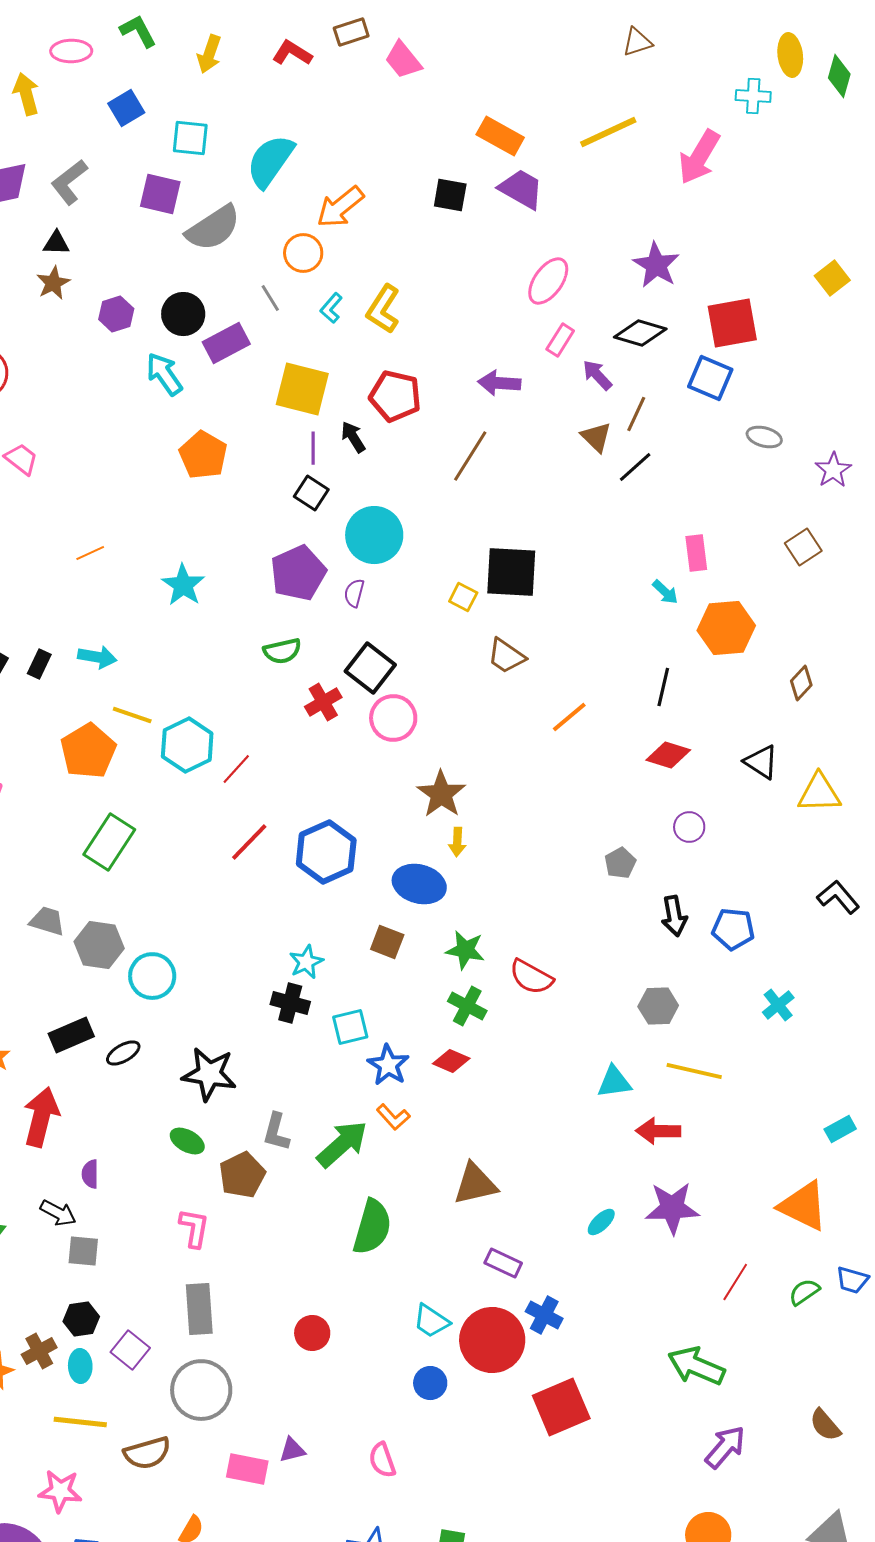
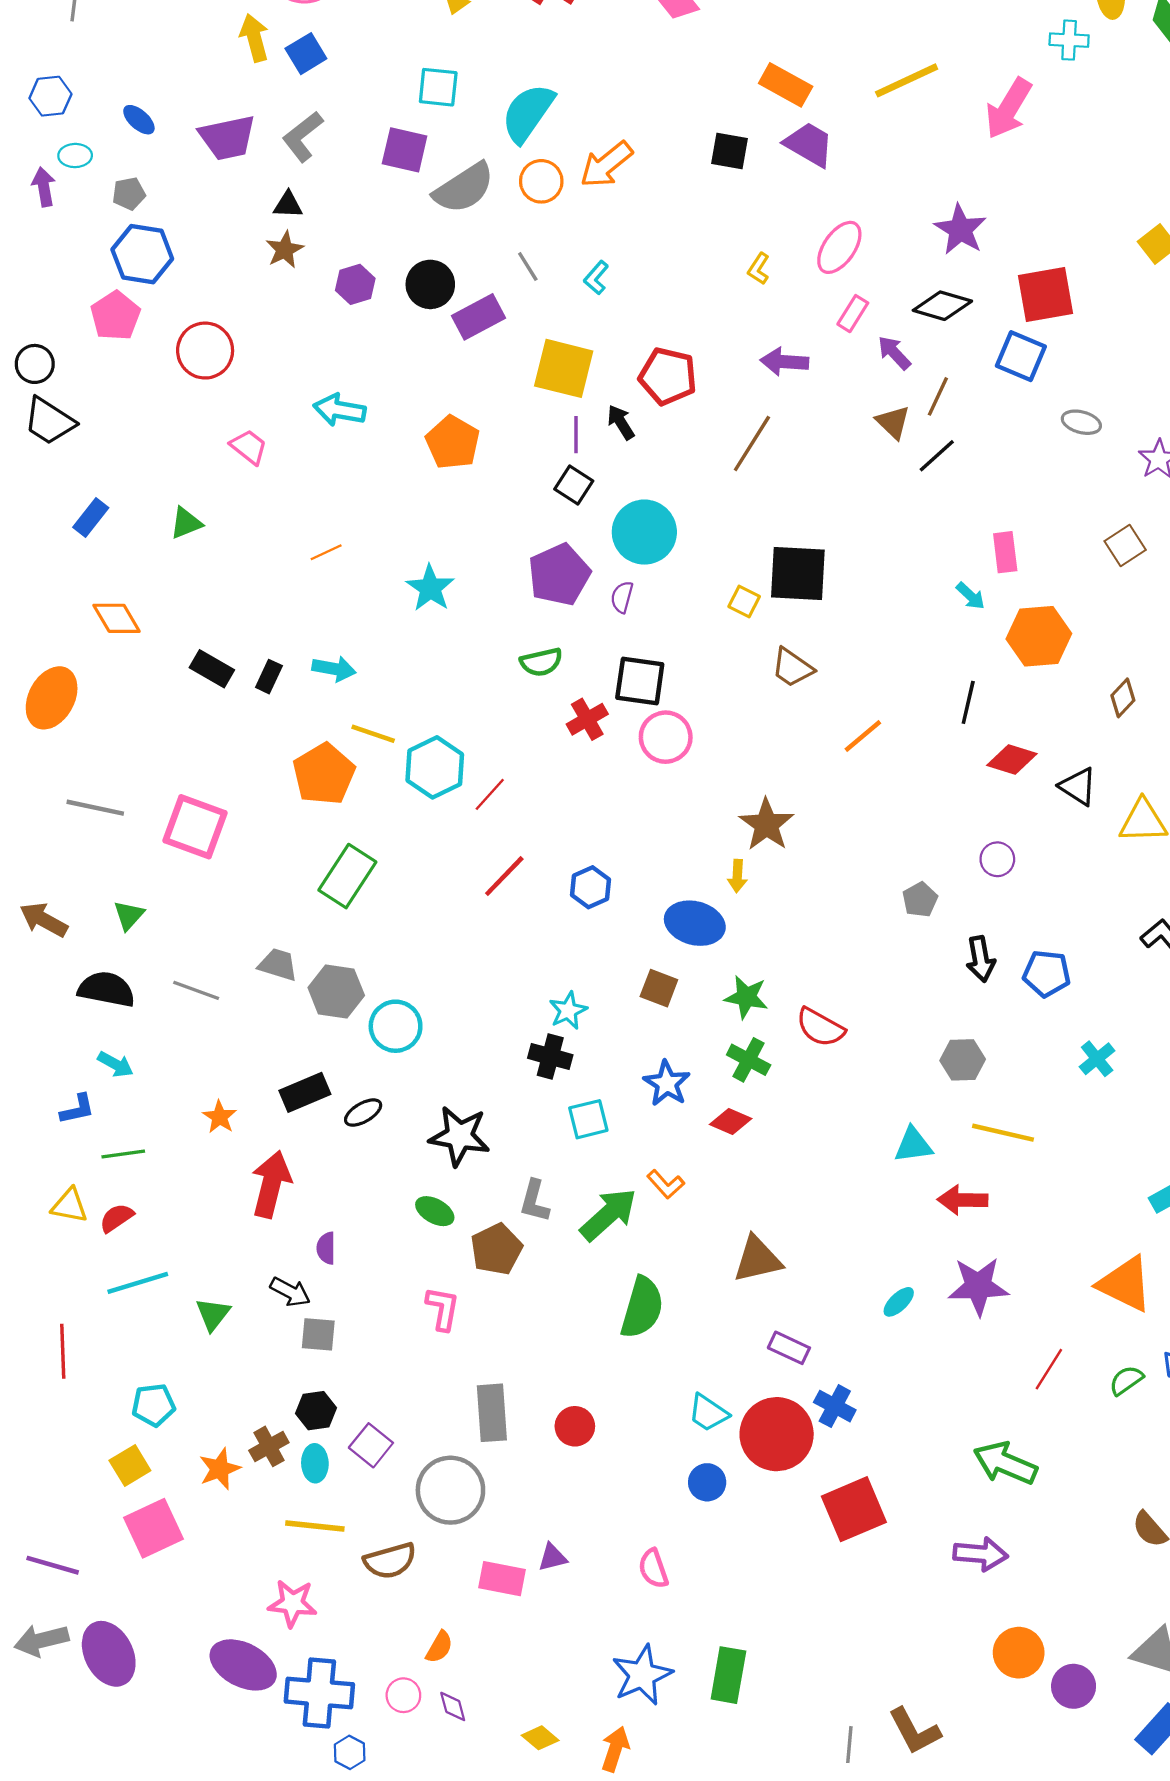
blue square: (126, 108) -> (306, 54), moved
orange circle: (303, 253) -> (541, 181), moved
yellow L-shape: (383, 309) -> (759, 269), moved, size x0.6
cyan arrow: (164, 374) -> (340, 410), moved, turned -45
black square: (370, 668) -> (640, 681), turned -30
red diamond: (668, 755) -> (1012, 760), moved
brown star: (441, 794) -> (766, 825), moved
blue hexagon: (326, 852) -> (591, 887), size x0.6
cyan square: (350, 1027) -> (588, 1119), moved
blue star: (388, 1065) -> (667, 1083), moved
gray rectangle: (199, 1309) -> (492, 1413), moved
purple arrow: (725, 1447) -> (981, 1554), moved, turned 54

